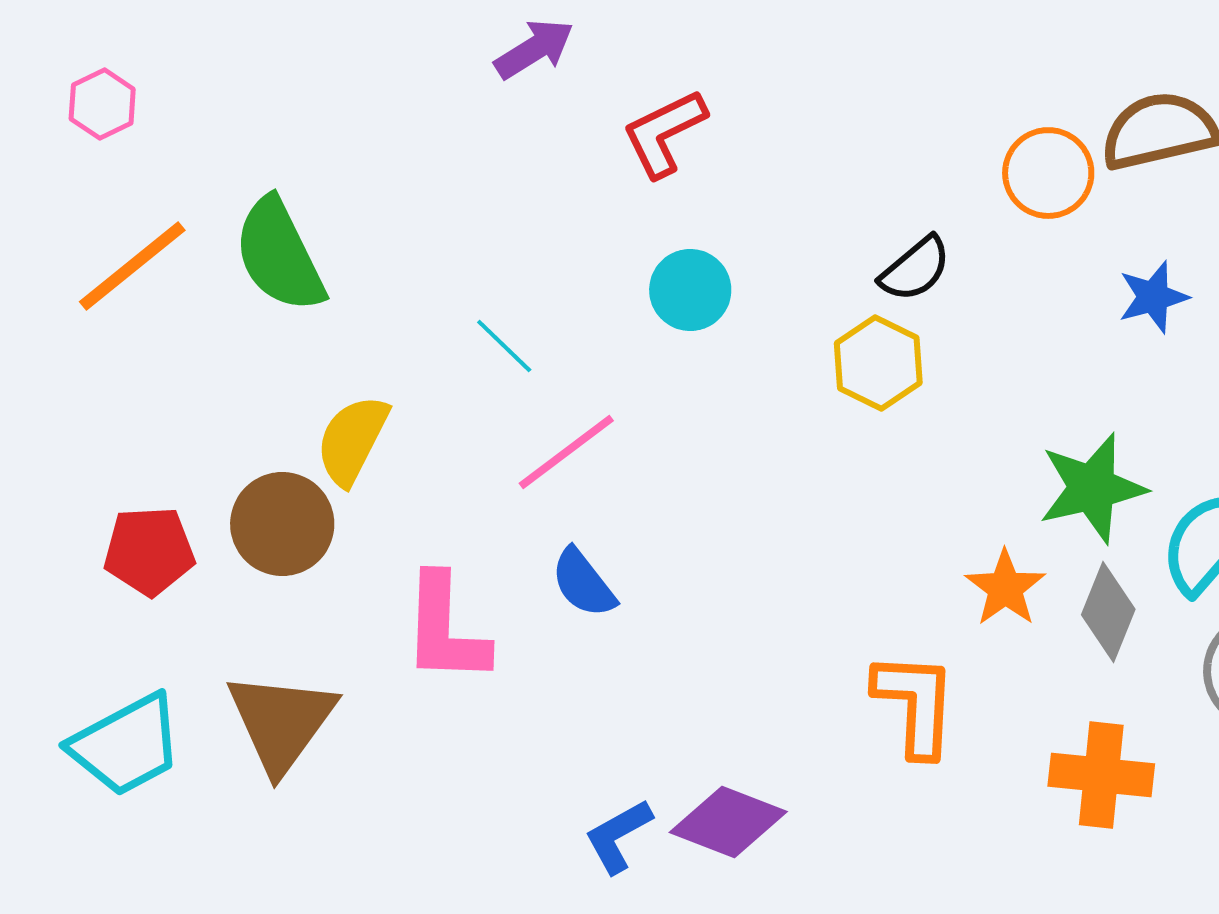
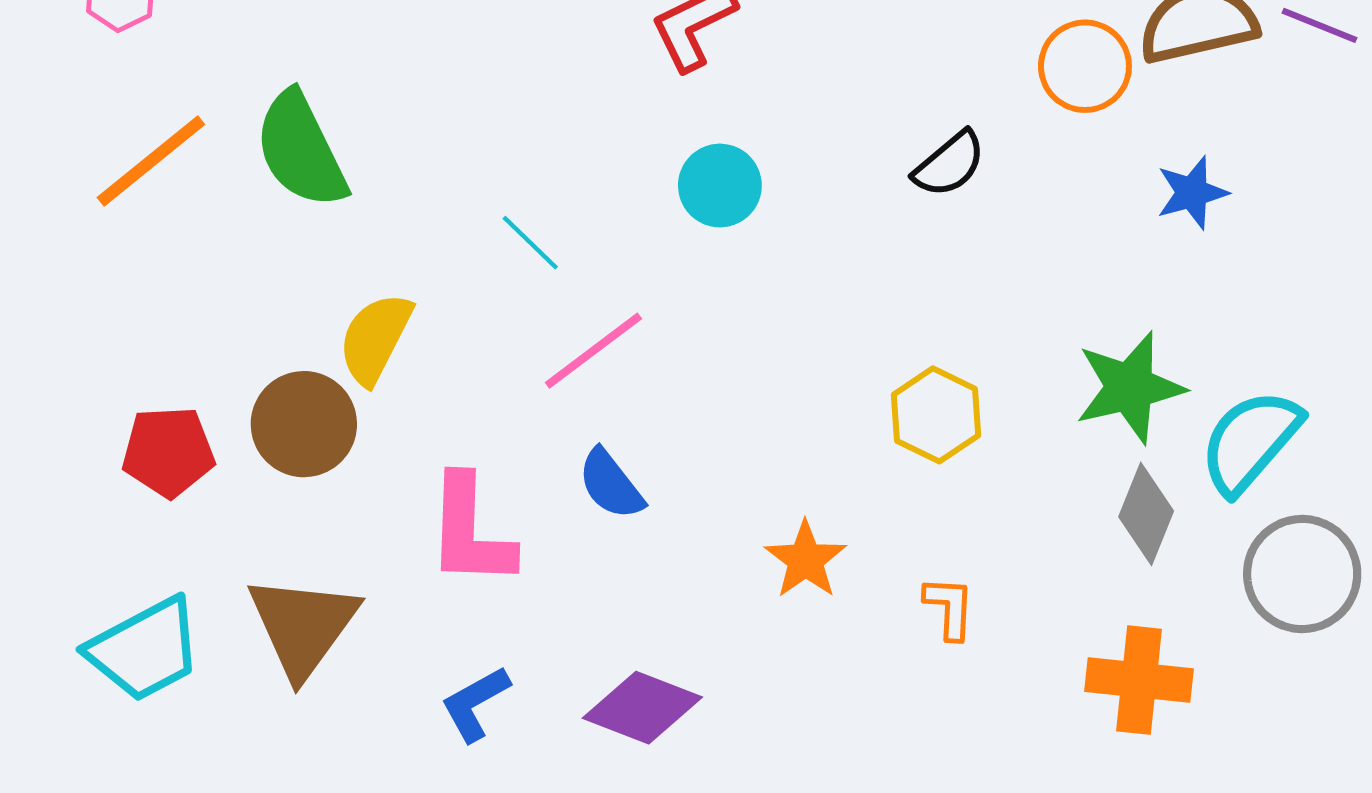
yellow hexagon: (878, 363) -> (936, 415), moved
orange star: (1005, 588) -> (806, 560), moved
orange L-shape: (915, 704) -> (949, 608), size x0.6
purple diamond: (728, 822) -> (642, 708), moved
blue L-shape: (618, 836) -> (475, 704), moved

